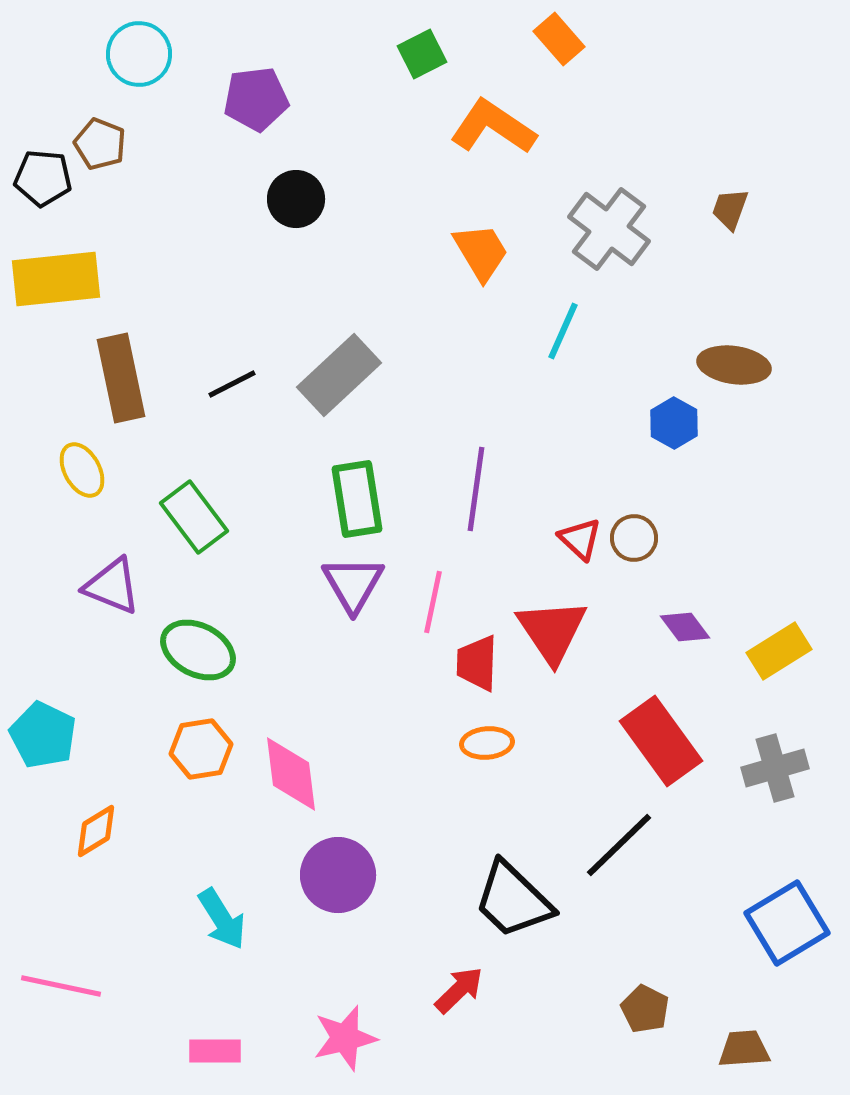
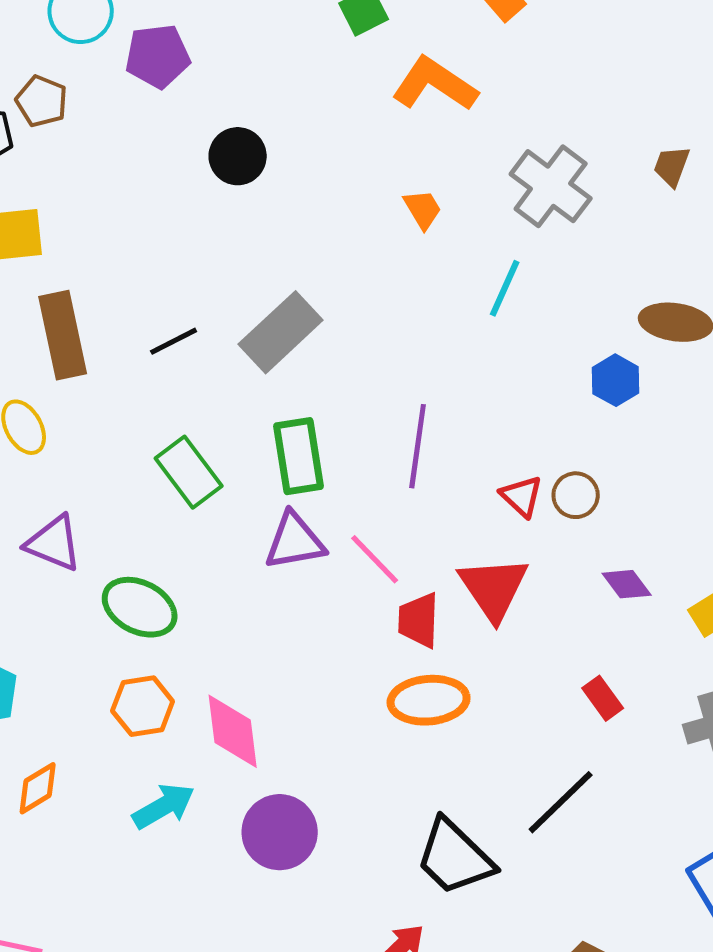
purple pentagon: (256, 99) -> (158, 56), moved
orange trapezoid: (481, 252) -> (423, 209), size x0.7
green rectangle: (194, 517) -> (189, 472), moved
purple triangle: (353, 584) -> (295, 541), turned 50
pink line: (433, 602) -> (375, 559), turned -56
red rectangle: (661, 741) -> (603, 698), size x0.5
orange ellipse: (487, 743) -> (429, 700), size x1.5
cyan arrow: (222, 919) -> (164, 806), moved, turned -88

